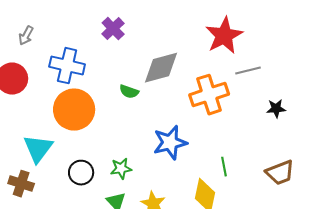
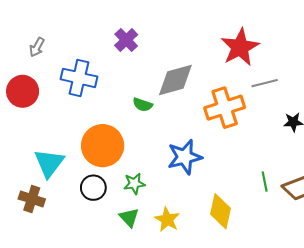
orange circle: (74, 110) -> (103, 146), moved
green line: (224, 167) -> (265, 182), moved

